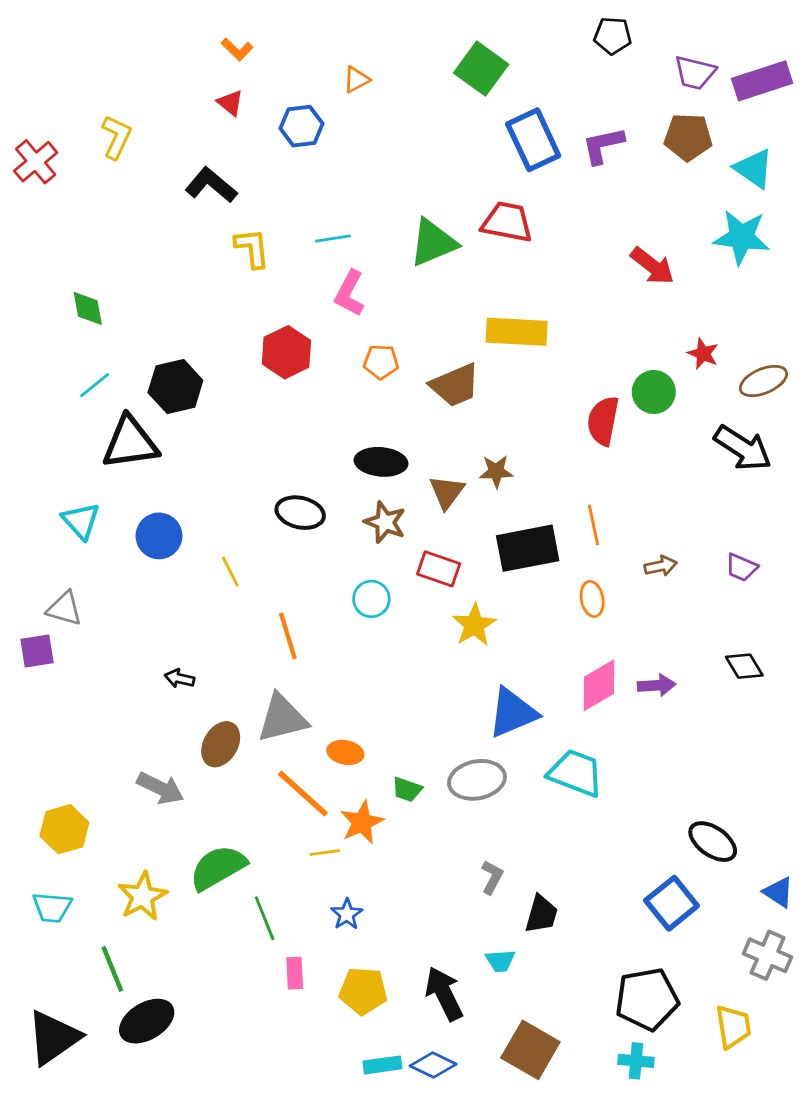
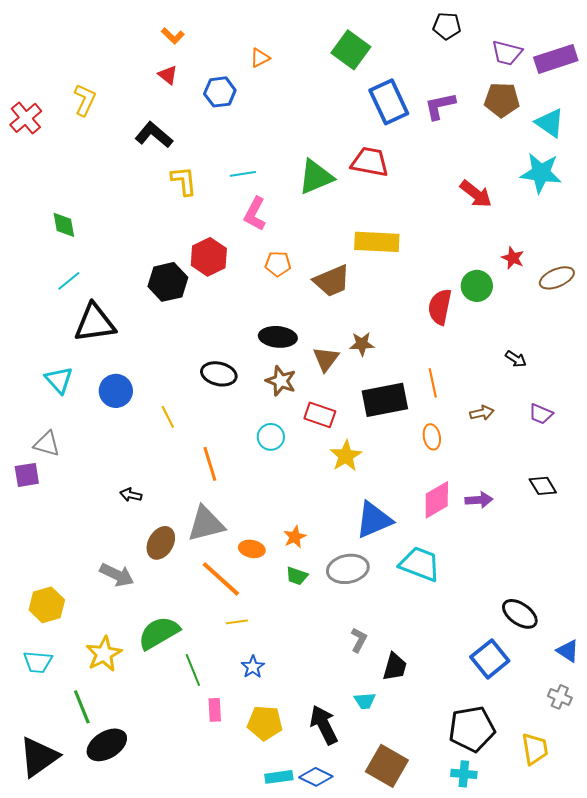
black hexagon: (175, 387) -> (168, 282), moved
black arrow: (743, 448) -> (516, 359), moved, size x0.5
orange star: (362, 822) -> (295, 537), moved, size x0.7
gray cross: (768, 955) -> (560, 697), size x0.7

